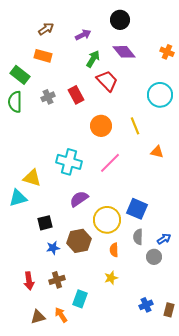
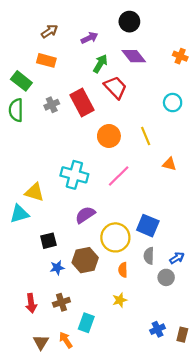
red rectangle: (76, 95) -> (82, 103), size x1.4
cyan circle: (160, 95) -> (173, 103), size x0.7
brown triangle: (38, 317) -> (41, 342), turned -42

